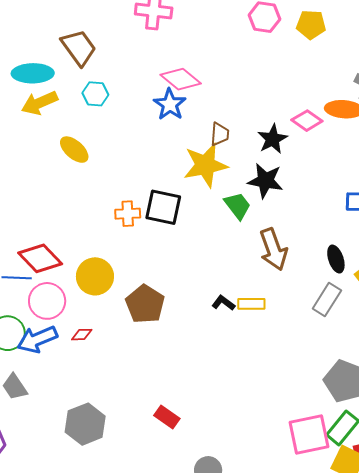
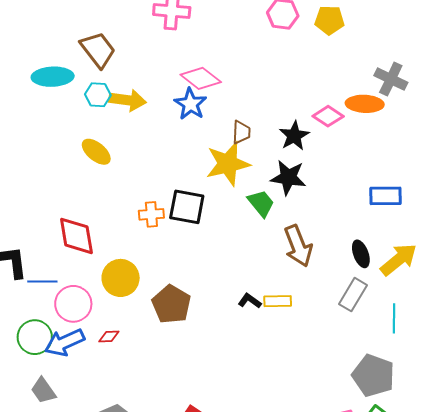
cyan hexagon: (95, 94) -> (98, 95), moved
yellow arrow: (40, 103) -> (128, 100), moved, turned -147
red diamond: (40, 258) -> (76, 236), moved, turned 36

